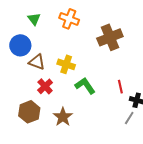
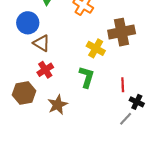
yellow cross: (66, 64) -> (96, 48), moved
green L-shape: (85, 86) -> (87, 77), turned 40

